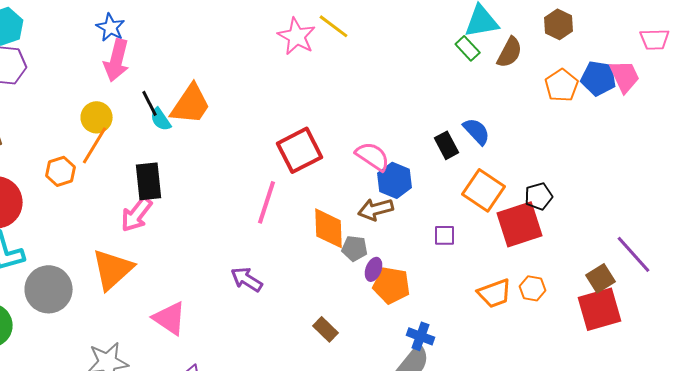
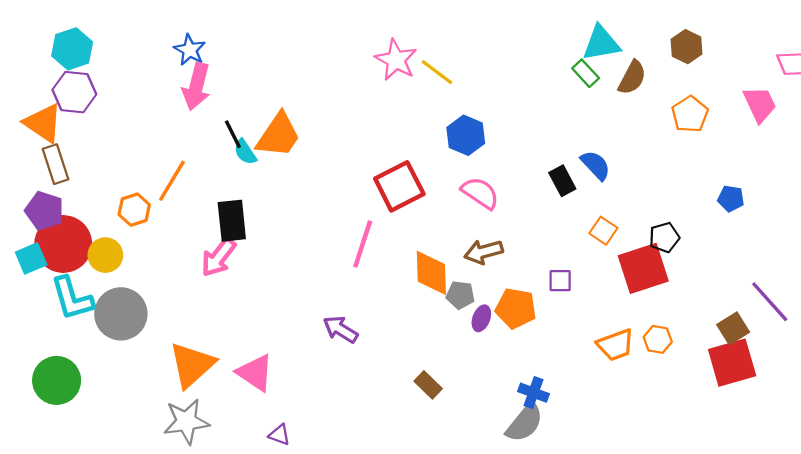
yellow line: (334, 26) -> (437, 72), moved
blue pentagon: (599, 78) -> (731, 199), moved, size x0.7
yellow circle: (97, 117) -> (105, 255), moved
blue hexagon: (395, 180) -> (466, 135), moved
orange square: (484, 190) -> (603, 231), size x0.6
orange triangle: (113, 269) -> (192, 365), moved
orange pentagon: (392, 285) -> (516, 308), moved
gray circle: (49, 289) -> (121, 314), moved

